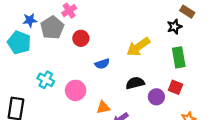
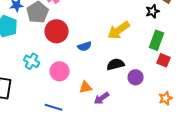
red circle: (81, 38) -> (56, 31), moved, size x1.5
green rectangle: (179, 57) -> (156, 40), turned 30
red square: (176, 87) -> (164, 60), moved

